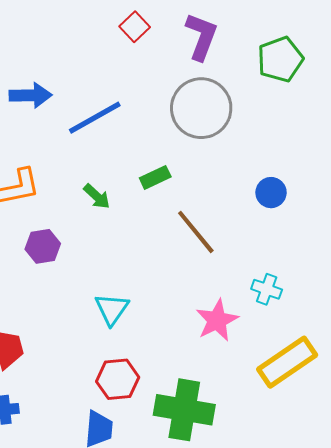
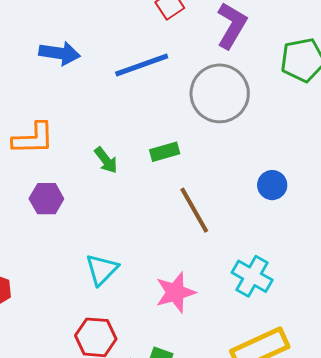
blue line: (95, 118) -> (142, 65), moved
cyan cross: (267, 289) -> (252, 276), size x1.4
pink star: (217, 320) -> (175, 292), moved

